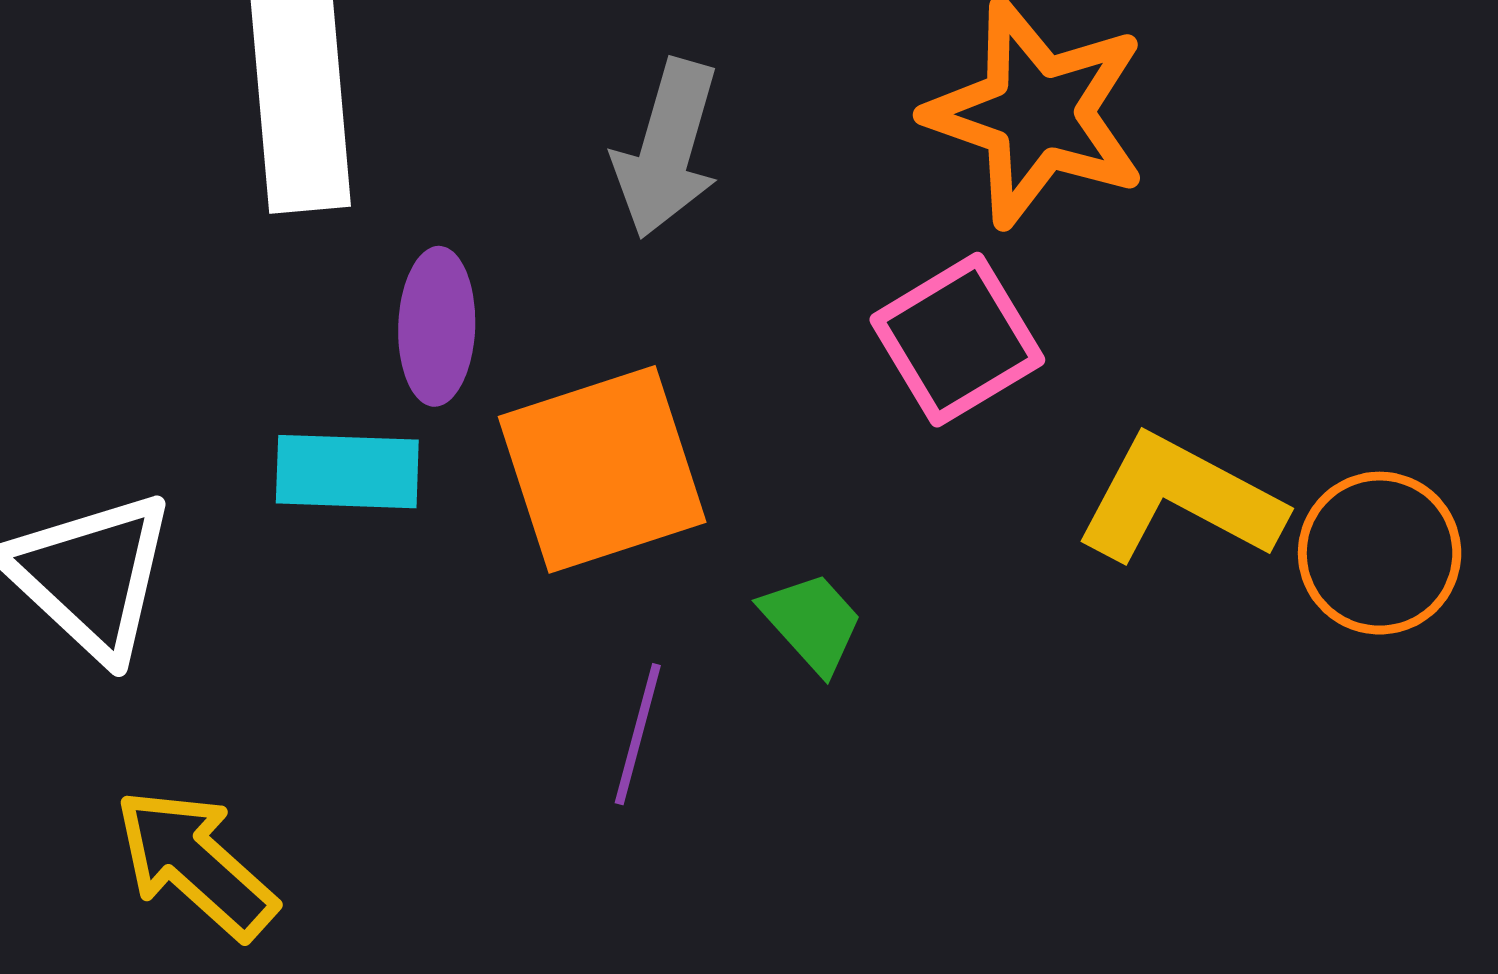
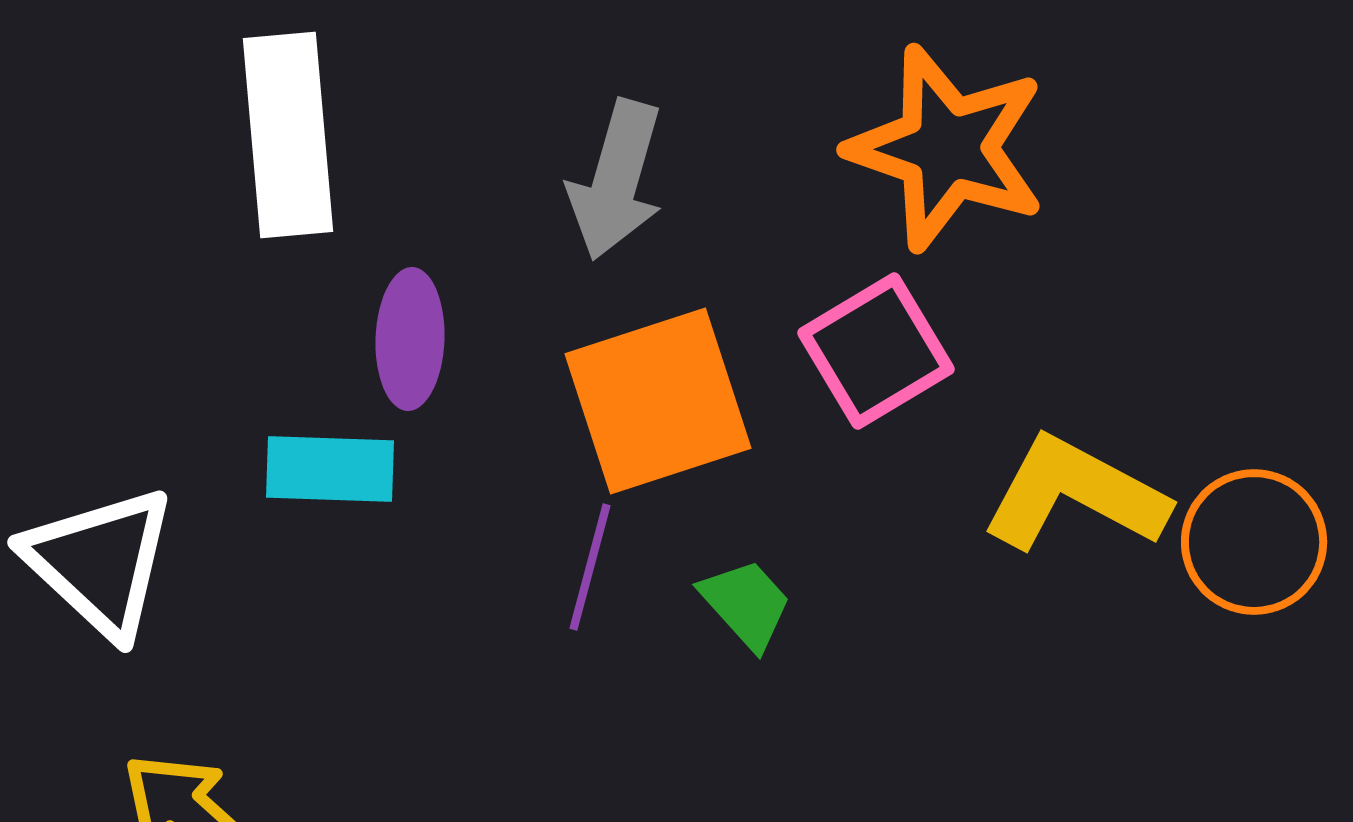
orange square: (602, 469) -> (658, 401), moved
purple line: (638, 734) -> (590, 567), moved

